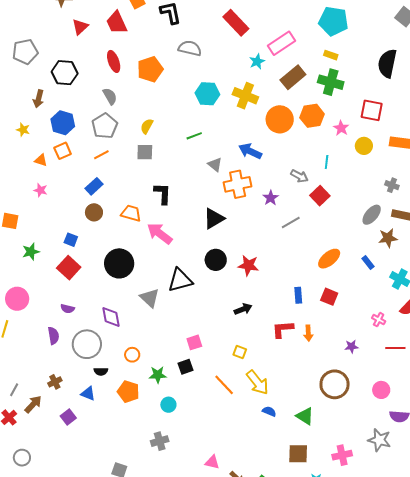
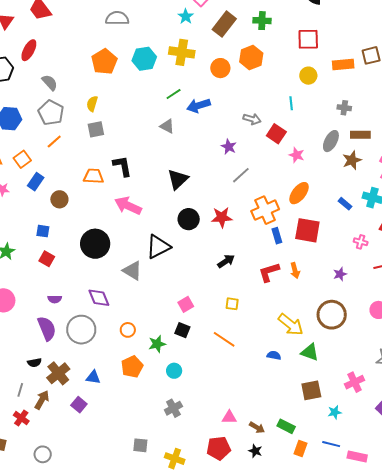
red ellipse: (114, 61) -> (29, 50), moved, turned 60
orange pentagon: (150, 69) -> (104, 62), moved
green cross: (331, 82) -> (262, 21), size x0.7
orange circle: (280, 119) -> (220, 68), size x0.7
pink star: (341, 128) -> (297, 155), moved
green line: (194, 136) -> (174, 94), moved
orange square: (63, 151) -> (22, 159), moved
blue arrow: (250, 151) -> (199, 106), turned -30
cyan line: (327, 162) -> (291, 103), moved
orange cross: (238, 184) -> (265, 210), moved
blue rectangle: (94, 186) -> (36, 182), moved
orange trapezoid: (131, 213) -> (94, 176), moved
gray line: (291, 223) -> (241, 175), moved
blue rectangle: (368, 263) -> (345, 204), moved
red square: (69, 268) -> (47, 259), size x0.7
red square: (329, 297) -> (307, 230), size x1.5
purple semicircle: (53, 336) -> (47, 328), size x1.4
black square: (185, 367) -> (182, 330), turned -35
black semicircle: (101, 371) -> (34, 363), moved
brown cross: (55, 382) -> (58, 373), size x1.6
yellow arrow: (257, 382) -> (291, 325), moved
orange pentagon: (128, 392) -> (132, 367), turned -30

